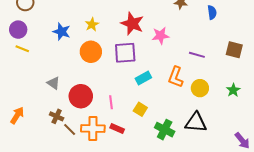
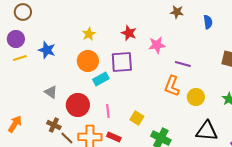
red star: (132, 24) -> (129, 33), size x0.7
blue star: (62, 32) -> (47, 50), moved
yellow line: (22, 49) -> (20, 58), turned -40
purple line: (197, 55) -> (183, 64), moved
cyan rectangle: (143, 78) -> (101, 79), moved
black triangle: (196, 122) -> (207, 131), moved

